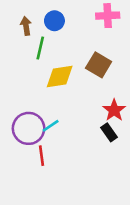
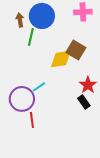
blue circle: (54, 21) -> (42, 16), size x1.6
yellow diamond: (60, 77) -> (61, 59), moved
cyan line: (51, 126) -> (39, 87), moved

